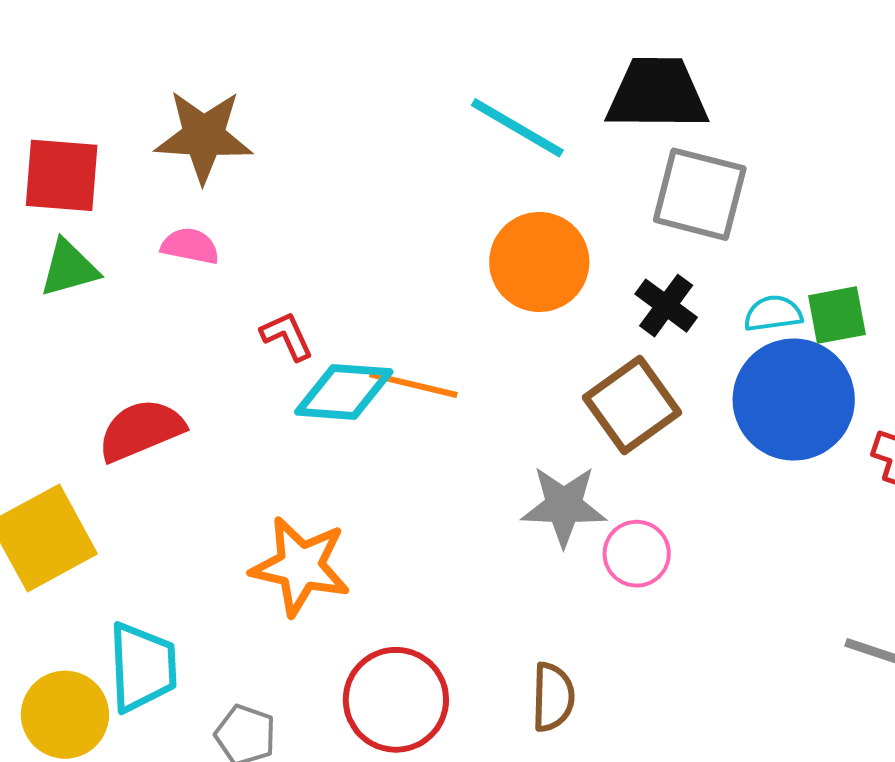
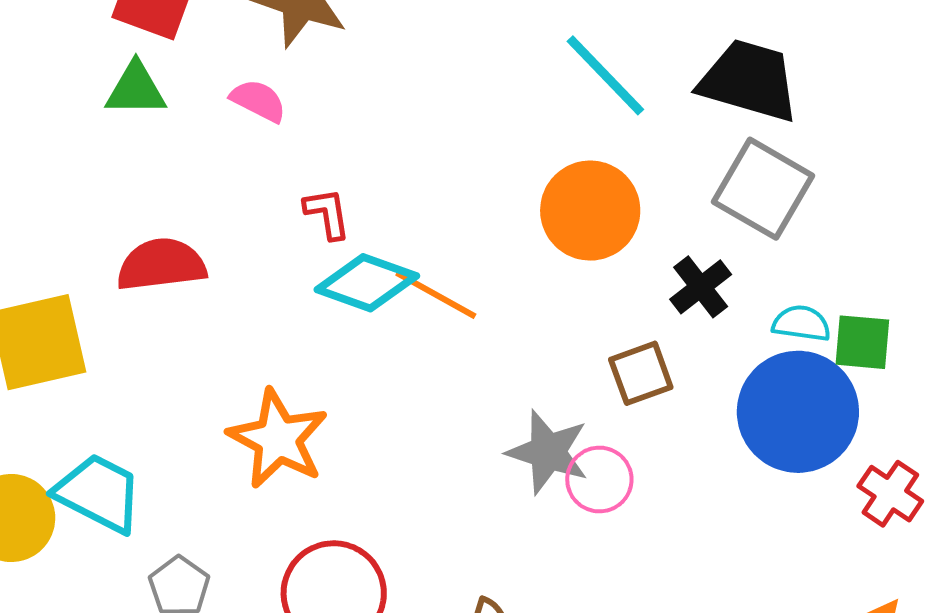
brown square: (632, 405) -> (641, 373), size x0.7
pink circle: (637, 554) -> (599, 480), moved
cyan trapezoid: (142, 667) -> (99, 493), turned -76

